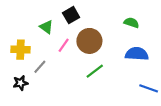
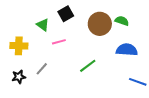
brown circle: (89, 41) -> (100, 24), moved
pink line: (64, 45) -> (59, 42), turned 40
gray line: (40, 67) -> (42, 69), moved

